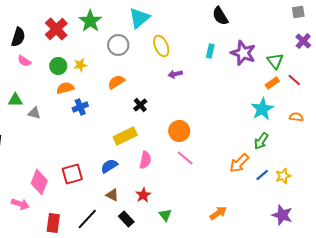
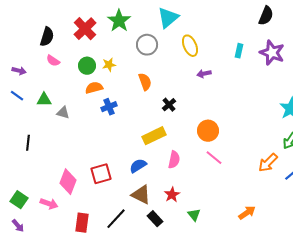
black semicircle: (220, 16) -> (266, 16), moved, turned -126
orange semicircle: (116, 82) -> (145, 82), turned 102
brown triangle: (112, 195) -> (141, 195), size x1.5

